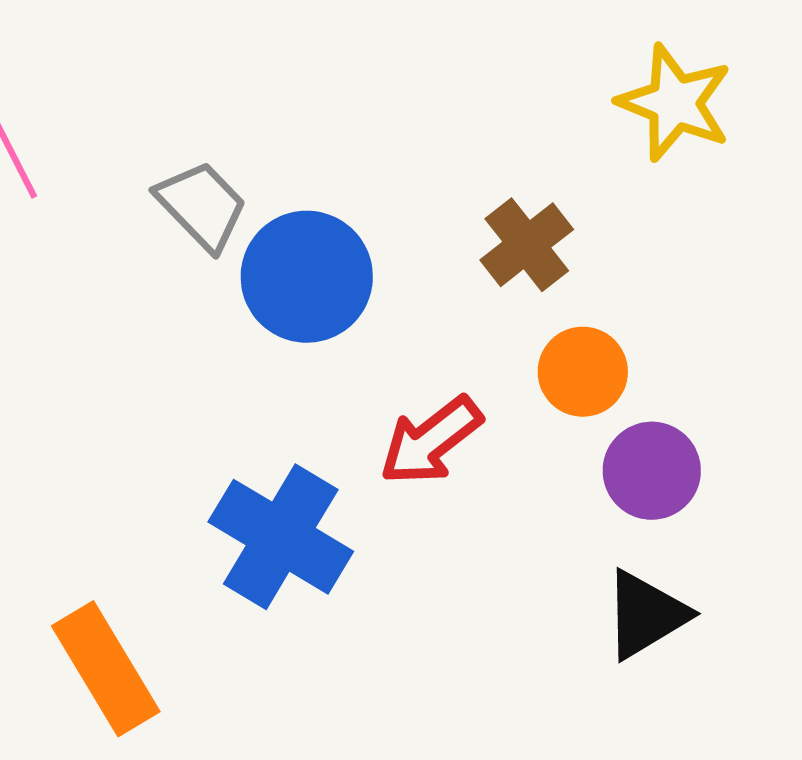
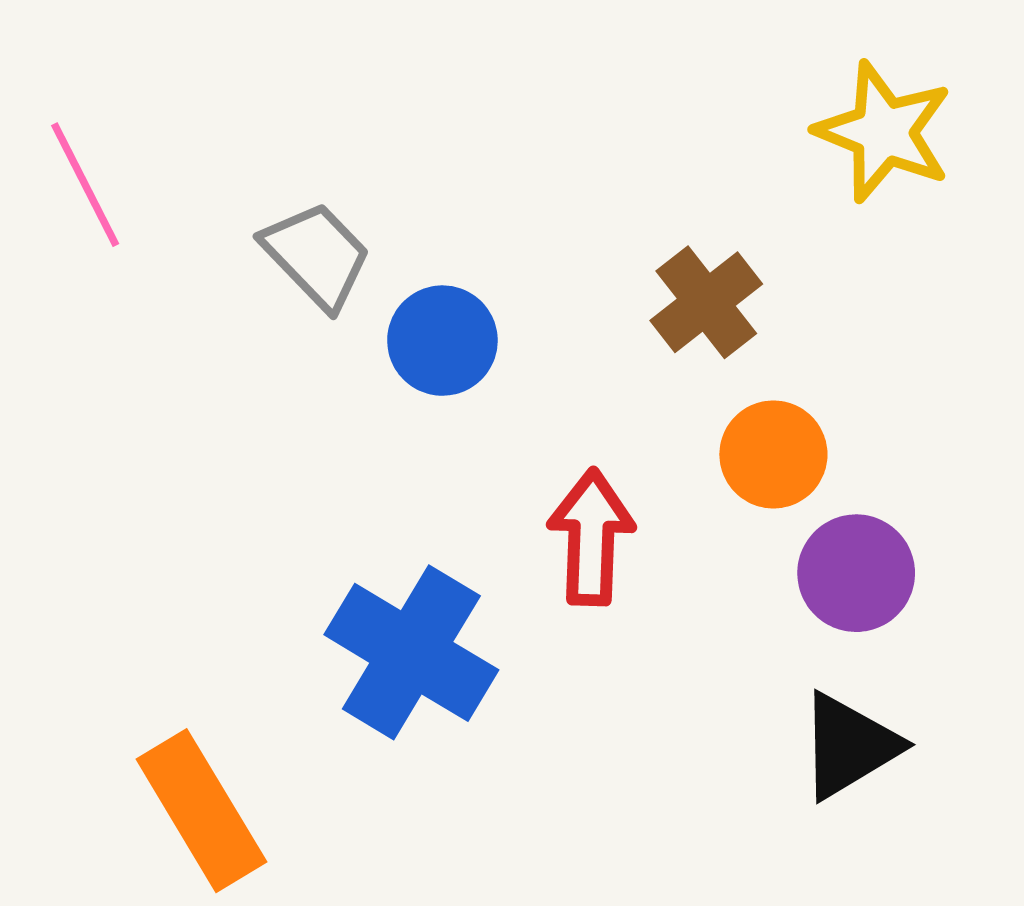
blue circle: (307, 277) -> (442, 341), size x0.7
red arrow: (431, 441) -> (591, 537), turned 130

